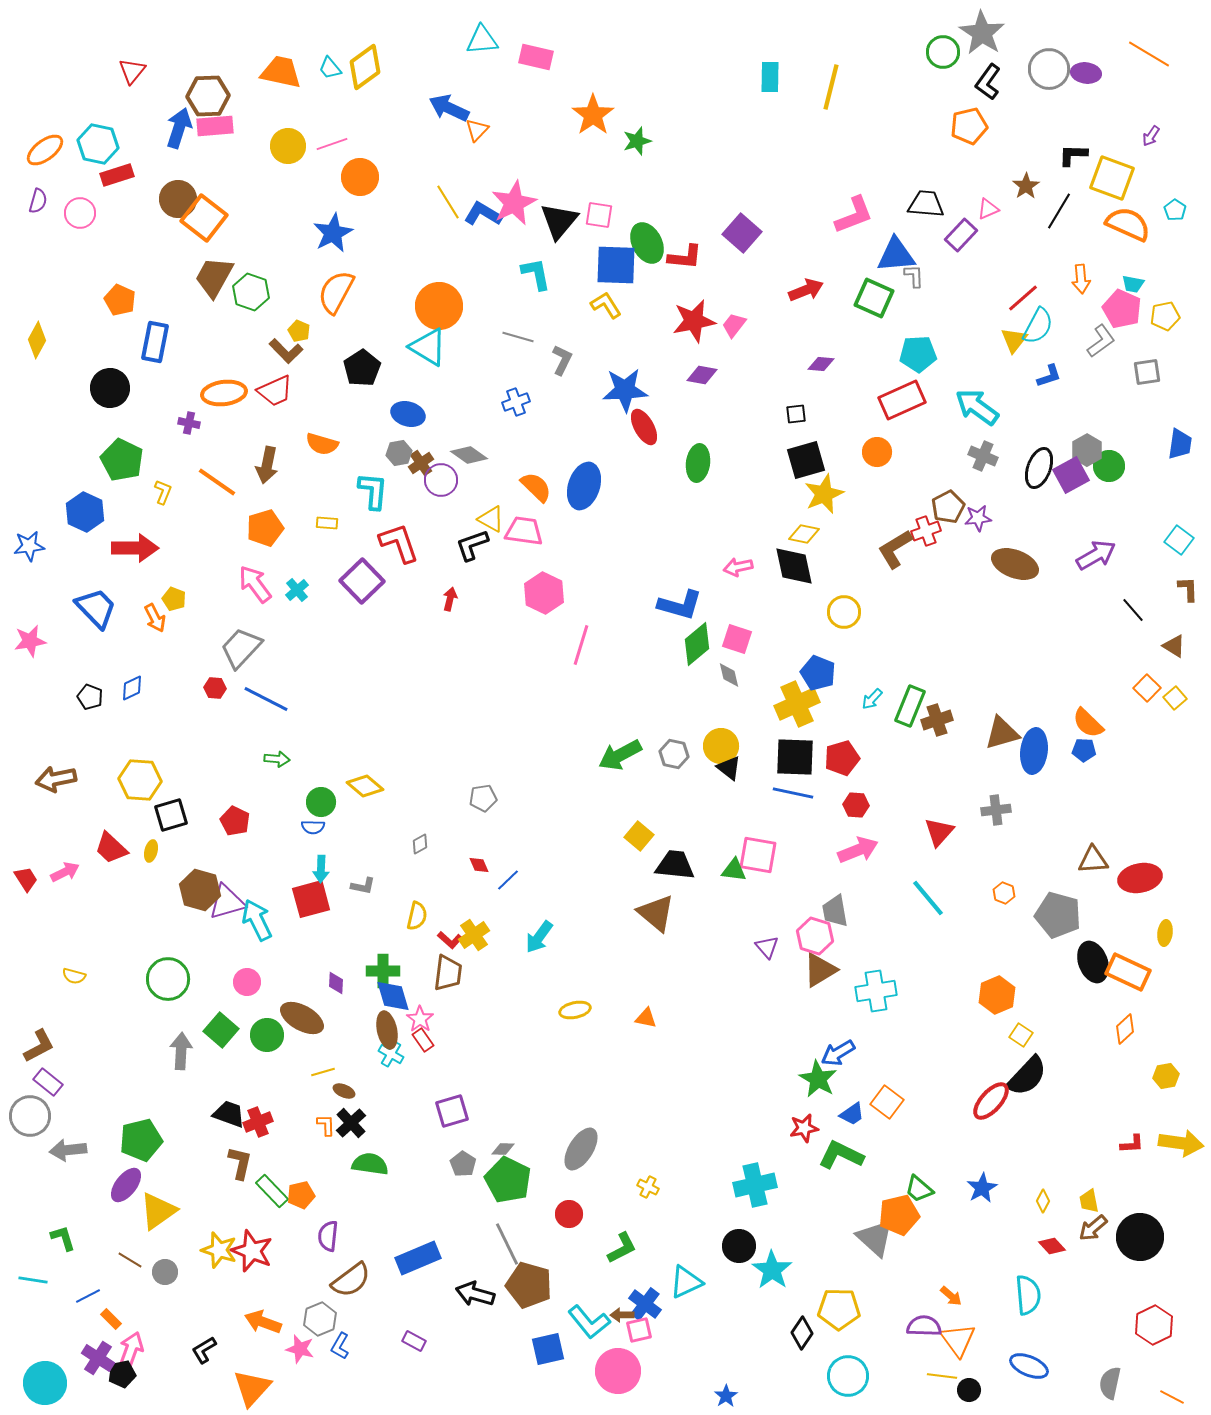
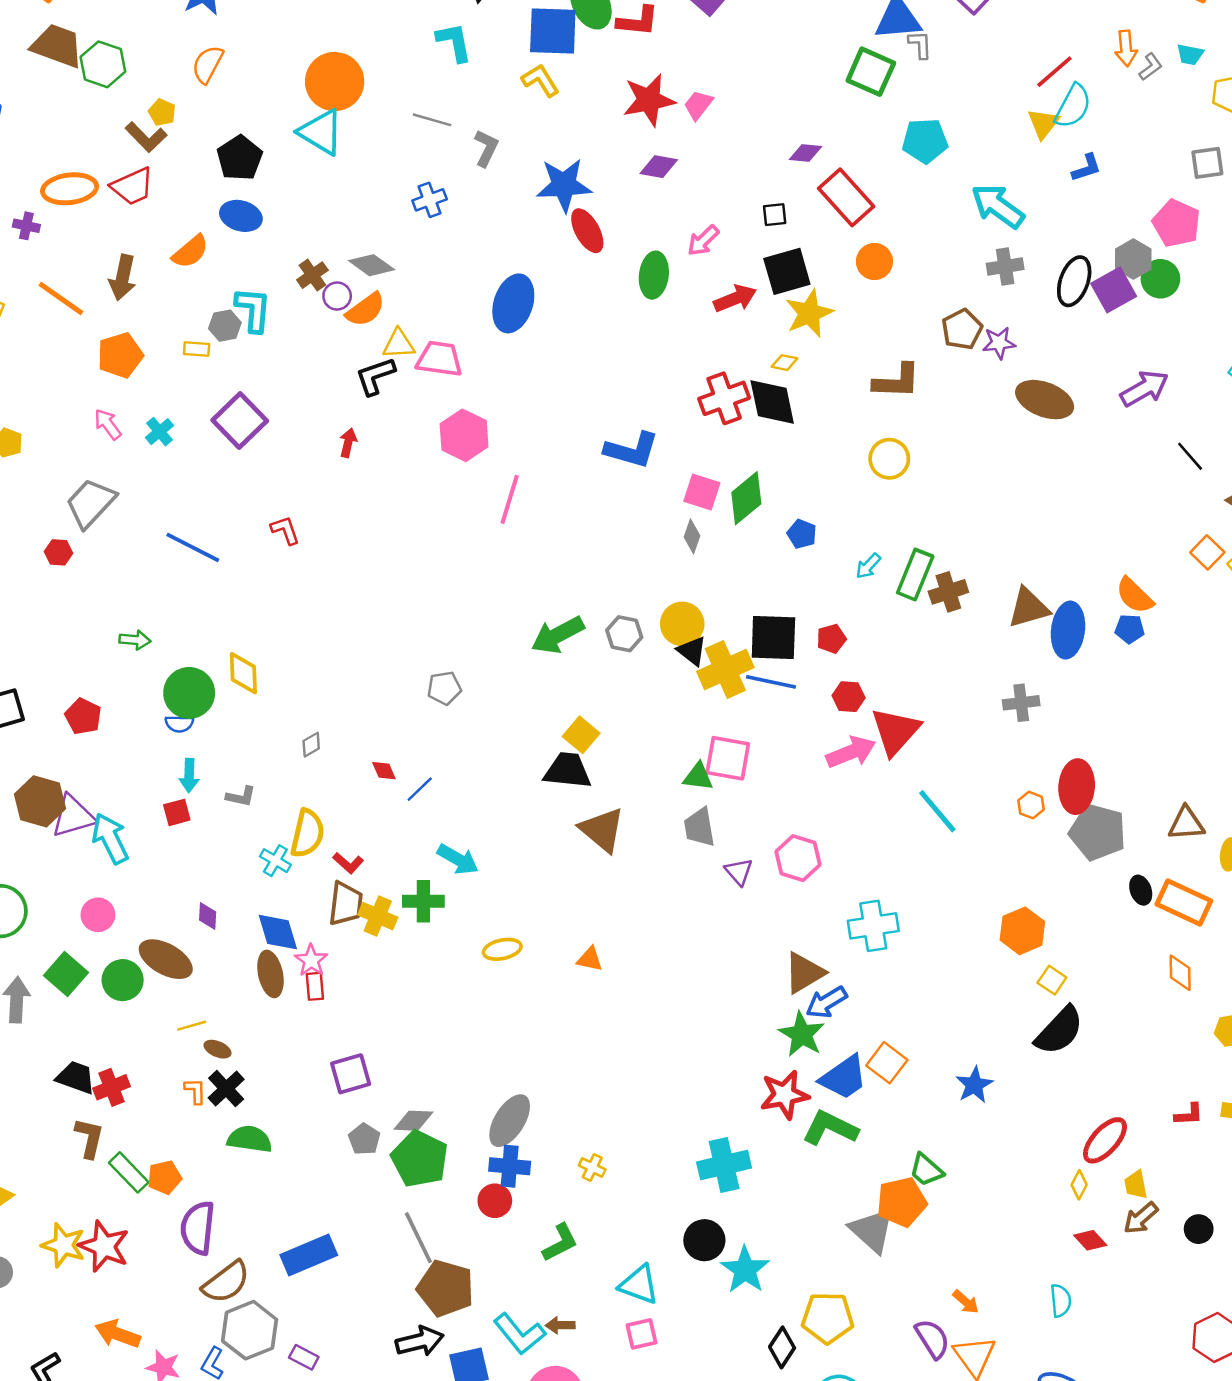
brown trapezoid: (214, 277) -> (57, 46), turned 81
red arrow: (806, 290) -> (735, 298), moved
orange semicircle: (336, 292) -> (208, 64), size x0.7
pink pentagon: (1122, 309) -> (1176, 223), moved
gray L-shape: (1101, 341) -> (1151, 67), moved, size x0.7
red rectangle: (902, 400) -> (846, 197), moved, turned 72
blue ellipse: (408, 414) -> (241, 216), moved
orange semicircle: (322, 444) -> (190, 252), turned -56
gray hexagon: (399, 453) -> (225, 326), moved
gray cross: (983, 456) -> (1005, 266), turned -32
purple circle: (441, 480) -> (337, 296), size x0.7
orange semicircle: (536, 487) -> (365, 310), moved, turned 100
yellow triangle: (491, 519) -> (399, 344), turned -32
red cross: (926, 531) -> (724, 398), moved, size x1.4
yellow diamond: (804, 534) -> (784, 363), size x0.7
red L-shape: (399, 543) -> (285, 530), moved, size x0.6
brown L-shape: (895, 549) -> (897, 381), turned -147
pink arrow: (738, 567) -> (703, 241), moved, turned -32
pink arrow: (255, 584) -> (108, 424), size x0.7
yellow circle: (844, 612) -> (889, 459), moved
green diamond: (697, 644) -> (746, 498), moved
blue pentagon: (818, 673) -> (802, 534), size x0.7
gray diamond: (729, 675) -> (692, 536), turned 32
blue line: (266, 699) -> (193, 547), moved
yellow cross: (797, 704) -> (725, 669), moved
red pentagon: (842, 758) -> (831, 639), size x0.7
yellow diamond: (365, 786) -> (243, 673), turned 48
gray pentagon: (483, 798) -> (444, 688), moved
green circle: (321, 802) -> (189, 693), size x1.4
red triangle: (939, 832) -> (895, 731), moved, size x1.4
brown triangle: (1093, 860) -> (1186, 824), moved
black trapezoid: (675, 865) -> (568, 771), moved
red ellipse: (1140, 878) -> (1077, 787), moved, turned -75
red square: (311, 899) -> (177, 812), size x0.6
gray trapezoid: (835, 911) -> (699, 827), moved
yellow semicircle: (417, 916) -> (307, 833), size x1.4
yellow cross: (474, 935) -> (378, 916), moved, turned -32
cyan arrow: (539, 937) -> (458, 859), turned -96
black ellipse: (1093, 962) -> (1141, 890), size x0.6
brown triangle: (820, 970) -> (804, 973), moved
green cross: (383, 971) -> (423, 901), moved
orange diamond: (1125, 1029) -> (1180, 973), turned -48
red rectangle: (423, 1040) -> (315, 986), turned 30
cyan cross: (391, 1054) -> (275, 861), moved
red ellipse: (991, 1101) -> (1105, 1140), moved
blue trapezoid: (852, 1114) -> (844, 1077), size x1.6
red star: (804, 1128) -> (784, 1095), size x1.4
gray diamond: (503, 1149) -> (413, 1121), size x1.4
blue star: (982, 1188) -> (974, 1085), moved
purple semicircle: (328, 1236) -> (198, 1228), size x1.4
black circle: (1140, 1237) -> (1199, 1229), size x0.5
cyan triangle: (686, 1282) -> (639, 1285), turned 45
black arrow: (475, 1294) -> (420, 1341), moved, turned 150
cyan semicircle: (1028, 1295) -> (1061, 1301), size x0.7
blue cross: (645, 1304) -> (510, 1166), moved, turned -32
gray hexagon: (320, 1319) -> (250, 1330), moved, size x1.4
purple semicircle: (924, 1326) -> (932, 1339), turned 56
pink square: (639, 1330) -> (642, 1334), moved

